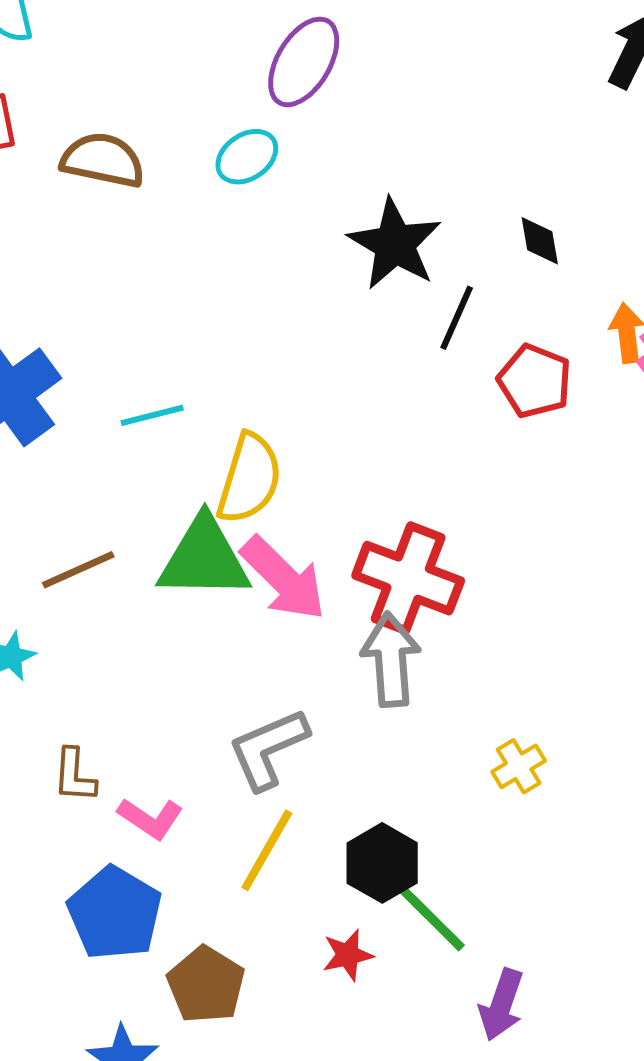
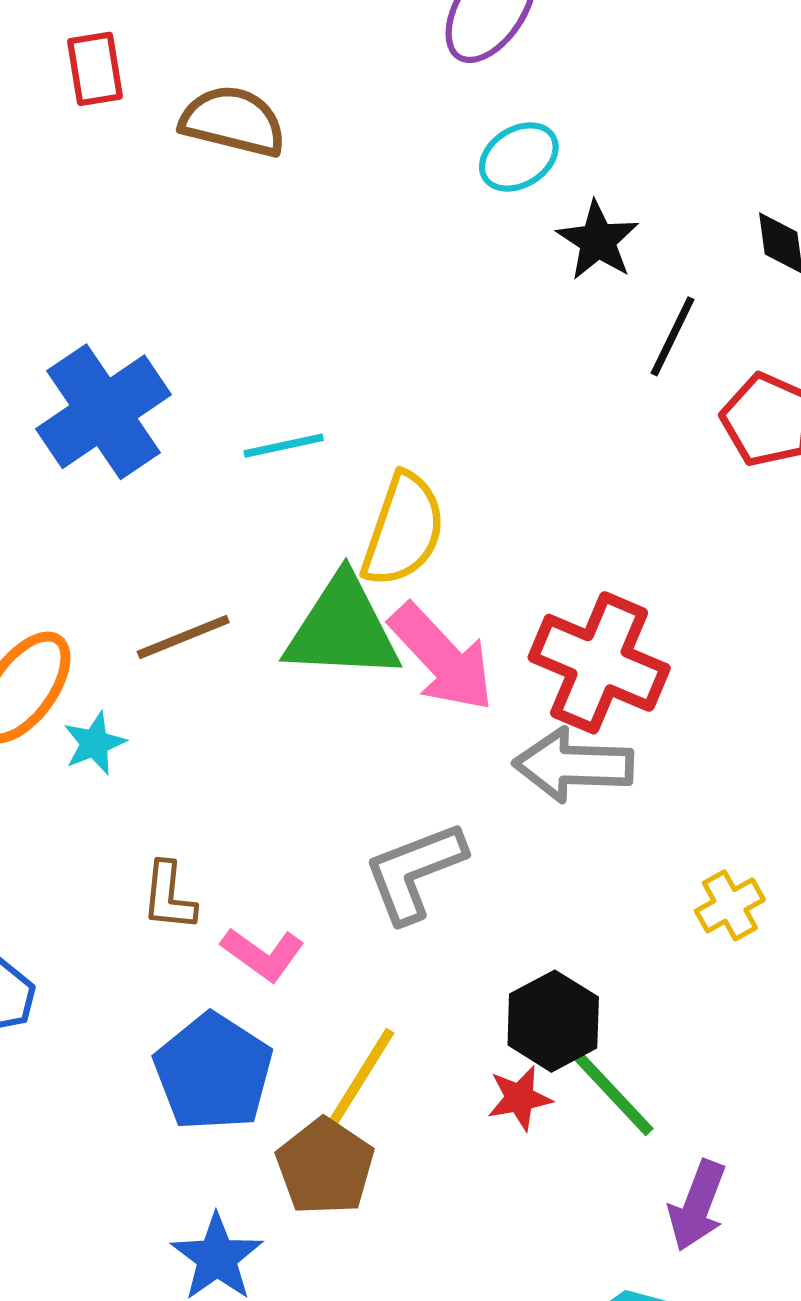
cyan ellipse: (247, 157) -> (519, 157), moved
black star: (395, 244) -> (598, 241), size x0.7
gray arrow: (391, 660) -> (573, 765), turned -86
yellow line: (267, 850) -> (360, 1078), moved
red star: (348, 955) -> (520, 1098), moved

